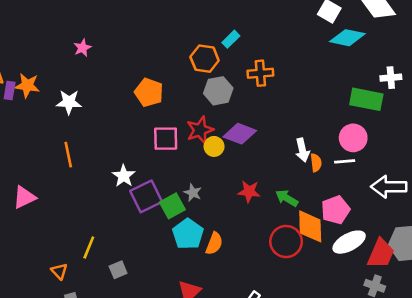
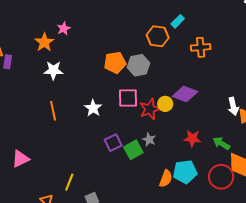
orange star: (27, 85) -> (44, 42), moved, turned 30
gray hexagon: (218, 91) -> (139, 65), moved
orange pentagon: (149, 92) -> (115, 63), turned -30
red star: (200, 130) -> (150, 109), moved
white star: (124, 176) -> (93, 108), moved
purple square: (146, 196) -> (113, 143), size x0.7
pink triangle: (24, 197) -> (21, 159), moved
cyan pentagon: (188, 234) -> (185, 172), moved, turned 30

